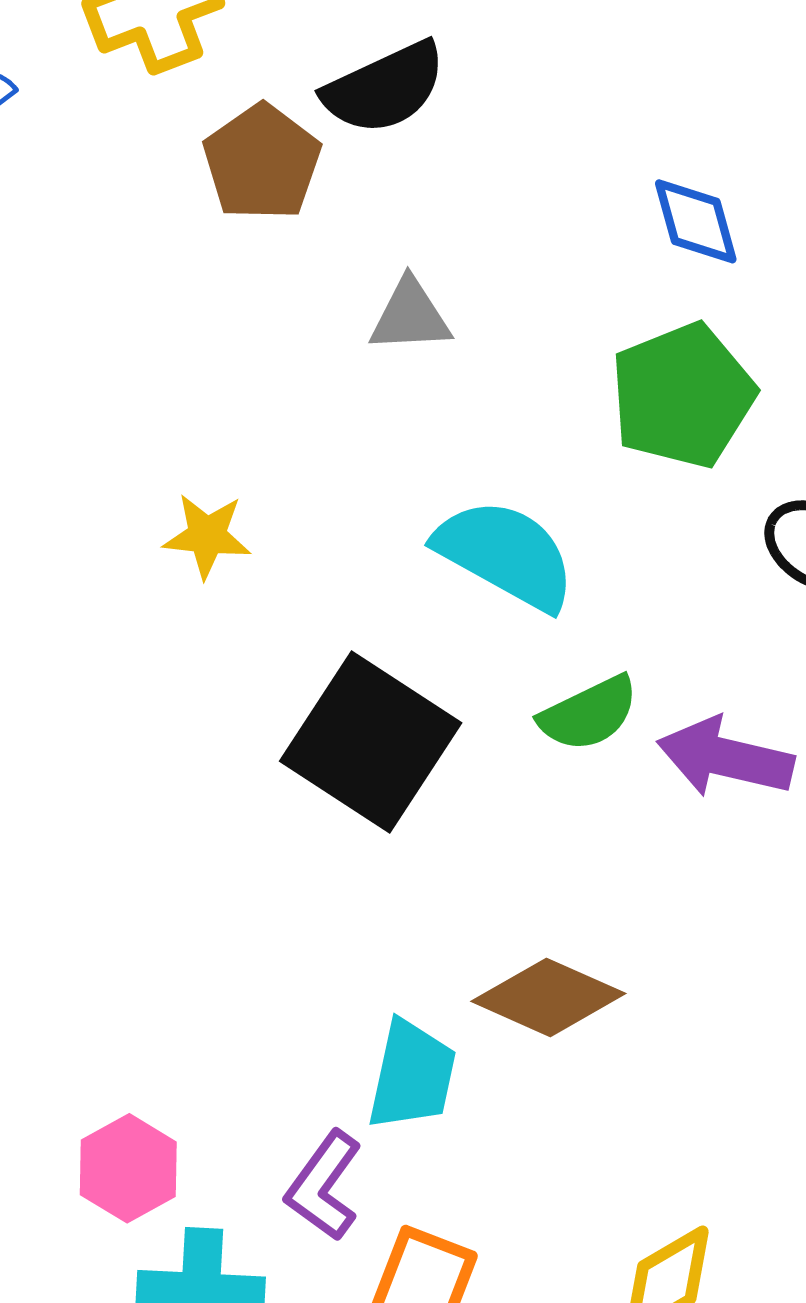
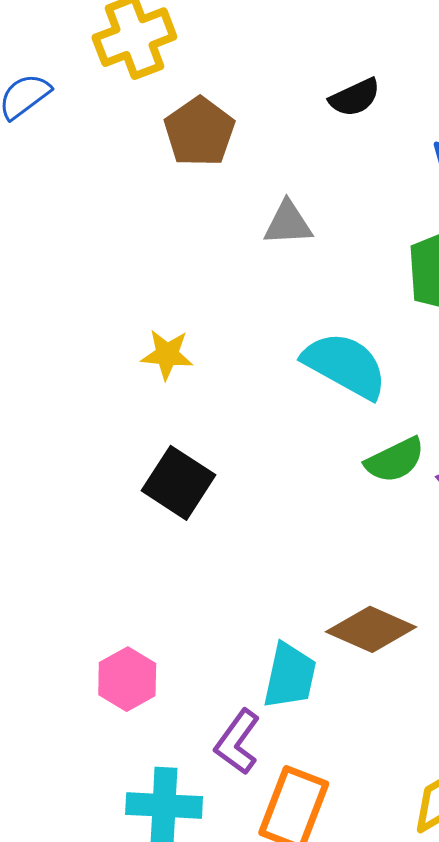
black semicircle: (384, 88) -> (355, 97), moved, size x0.7
black square: (371, 742) -> (178, 483), moved, size x0.7
pink hexagon: (128, 1168) -> (127, 679), moved

